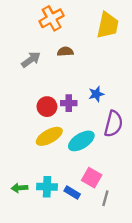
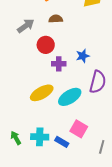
red circle: (47, 107) -> (46, 45), moved
green arrow: (19, 188) -> (16, 138), turned 64
gray line: (105, 198) -> (102, 147), moved

